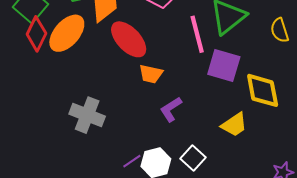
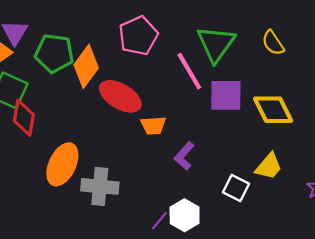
orange ellipse: (67, 33) -> (62, 164), moved
yellow trapezoid: (234, 125) -> (269, 166), moved
white square: (193, 158) -> (236, 188), moved

